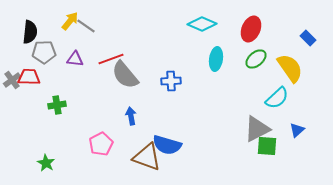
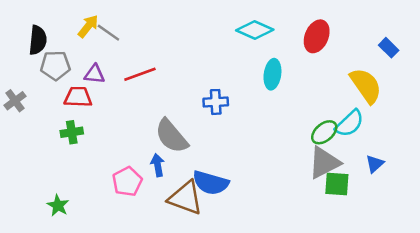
green ellipse: (256, 59) -> (324, 132), moved
gray semicircle: (125, 75) -> (172, 136), moved
red trapezoid: (29, 77) -> (78, 97), moved
blue arrow: (131, 116) -> (158, 165), moved

